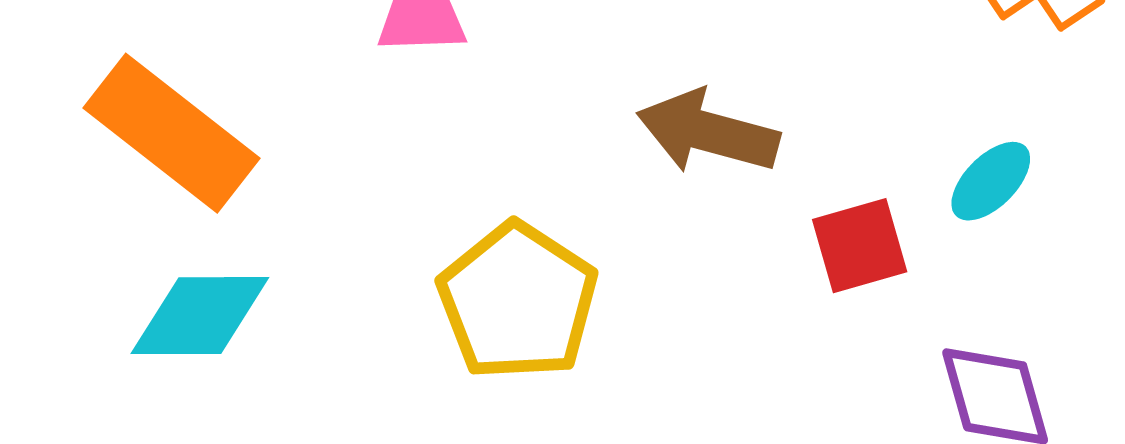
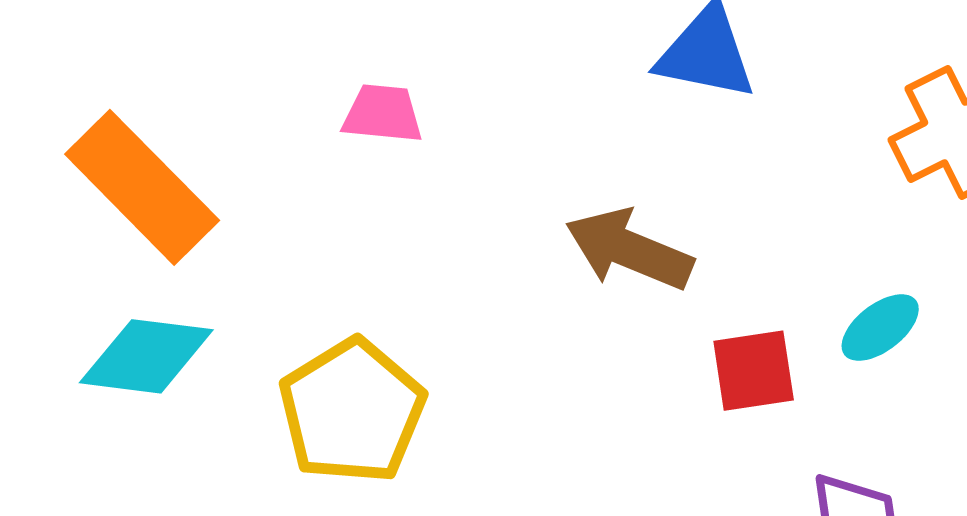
yellow pentagon: (518, 301) -> (352, 411), moved

